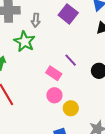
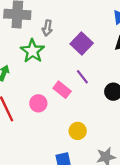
purple square: (68, 14) -> (82, 43), moved
pink circle: (54, 95) -> (38, 103), moved

